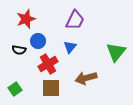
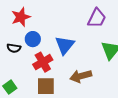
purple trapezoid: (75, 20) -> (97, 18), moved
blue triangle: (70, 47) -> (65, 45), size x1.5

